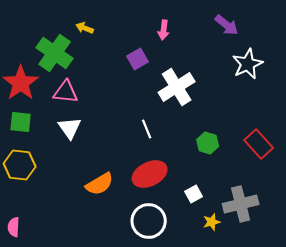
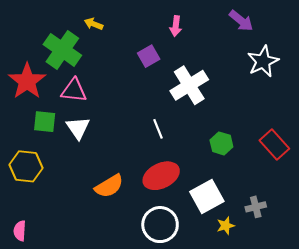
green square: (21, 122) -> (45, 122), moved
white square: (194, 194) -> (207, 196), size x1.8
gray cross: (241, 204) -> (256, 207), size x0.6

